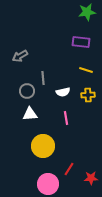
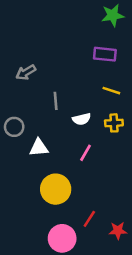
gray circle: (27, 91) -> (14, 127), moved
pink line: (66, 118) -> (85, 153), turned 40

